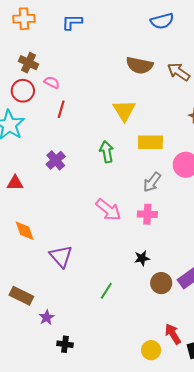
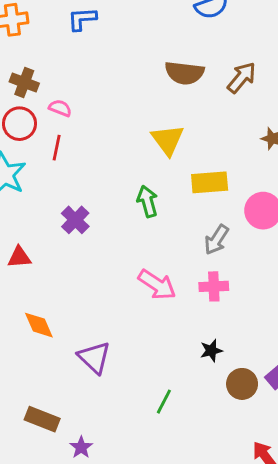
brown arrow: (179, 72) -> (242, 78), turned 100
red line: (61, 109) -> (57, 148), moved

